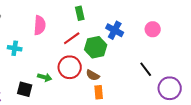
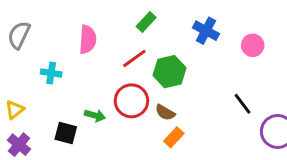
green rectangle: (80, 13) -> (146, 22), turned 56
blue cross: (115, 30) -> (206, 31), moved
orange rectangle: (99, 92) -> (174, 137), turned 48

